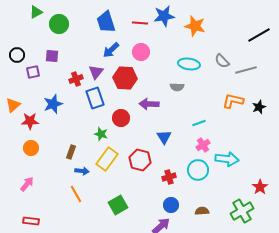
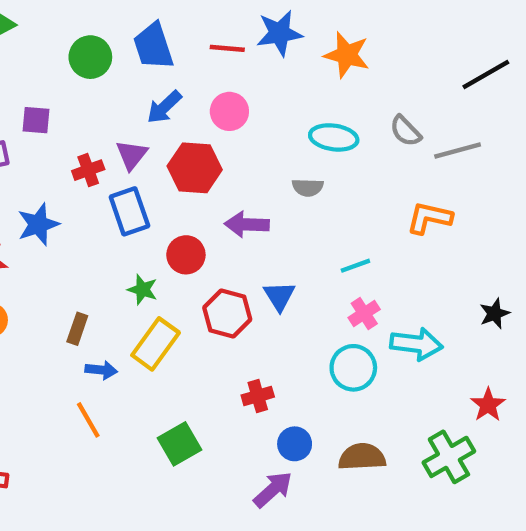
green circle: (59, 24) -> (90, 57), moved
black star: (259, 107) -> (495, 313), moved
red hexagon: (140, 160) -> (227, 313), moved
red cross: (169, 177) -> (258, 396), moved
brown semicircle: (202, 211) -> (362, 457), size x1.5

